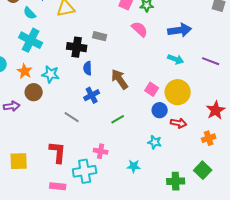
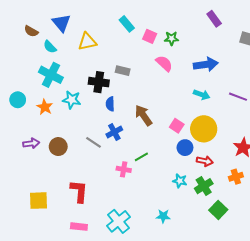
cyan star: (51, 74) -> (72, 100), moved
brown circle: (34, 92) -> (58, 147), moved
gray line: (72, 117) -> (94, 142), moved
pink cross: (101, 151) -> (124, 169), moved
cyan star: (134, 166) -> (163, 216), moved
green square: (203, 170) -> (218, 210), moved
cyan cross: (85, 171) -> (118, 221), moved, turned -30
green cross: (176, 181) -> (204, 186), moved, turned -30

